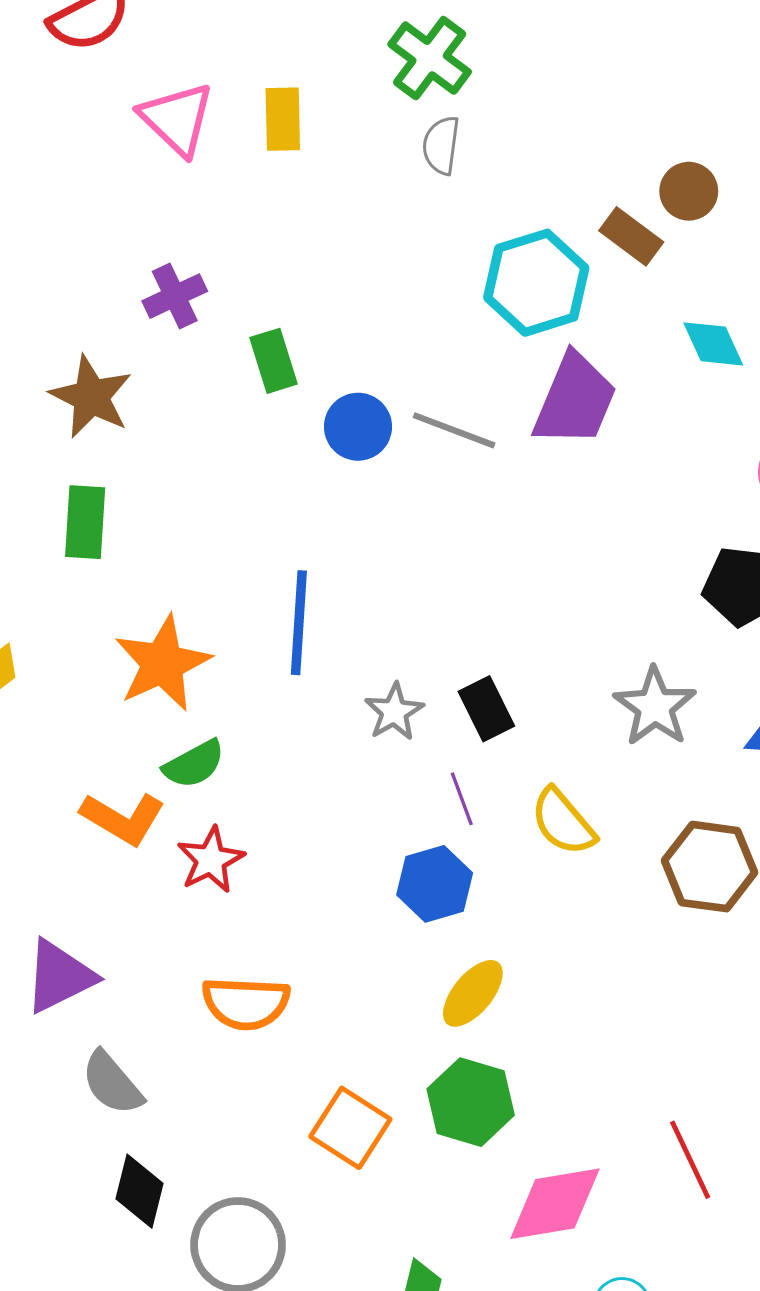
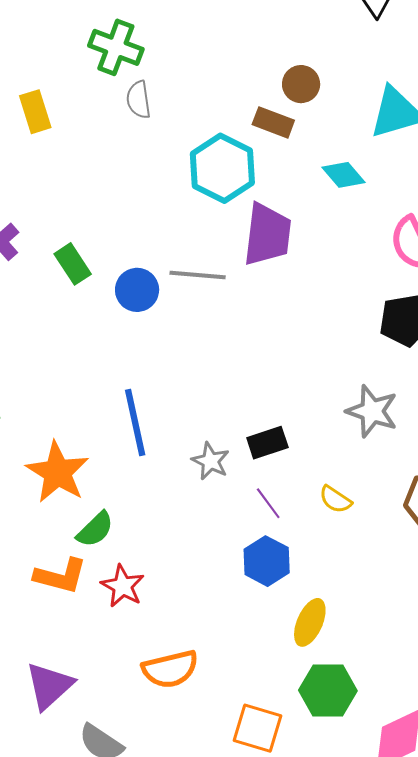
black rectangle: (486, 709) -> (267, 443), turned -66
yellow semicircle: (563, 822) -> (335, 499), size x0.7

